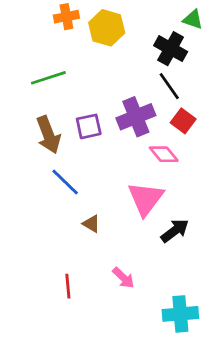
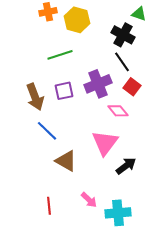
green line: (48, 78) -> (60, 55), moved
brown triangle: (91, 224) -> (66, 161), size x1.6
cyan cross: (180, 314) -> (118, 213), moved

